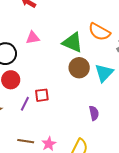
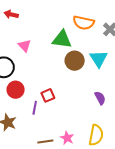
pink triangle: (33, 38) -> (24, 46), turned -48

